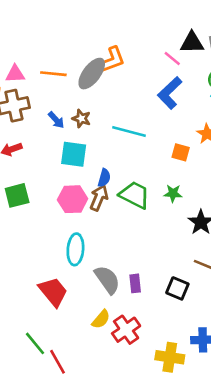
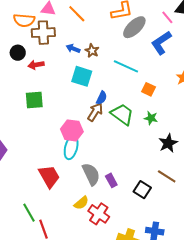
orange line: (53, 74) -> (77, 14), turned 30
gray ellipse: (92, 74) -> (134, 27), moved
blue arrow: (56, 120) -> (73, 49), turned 144
orange square: (181, 152) -> (149, 89), moved
pink hexagon: (73, 199) -> (72, 130), moved
purple rectangle: (135, 283) -> (111, 180), turned -32
red cross: (126, 330) -> (99, 214), turned -30

